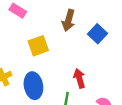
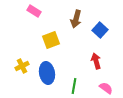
red arrow: (79, 78) -> (96, 61), moved

